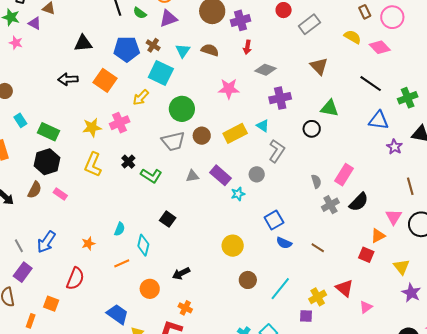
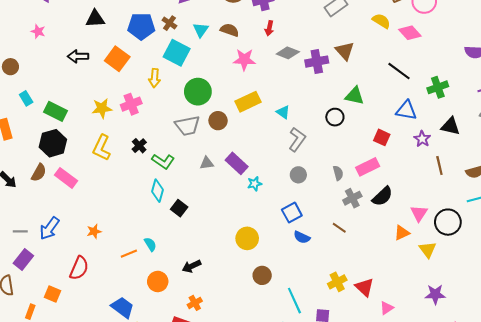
pink star: (16, 43) -> (38, 31), moved
pink star: (229, 89) -> (244, 60), moved
yellow arrow: (141, 97) -> (155, 78), turned -42
purple cross: (280, 98) -> (317, 62), moved
yellow rectangle: (235, 133) -> (248, 102), moved
gray circle: (257, 174) -> (298, 175), moved
pink rectangle: (344, 175) -> (368, 167), turned 30
brown line: (410, 186) -> (439, 166), moved
pink rectangle: (60, 194) -> (66, 178), size x1.5
cyan semicircle: (120, 229) -> (150, 244), moved, turned -56
cyan diamond: (143, 245) -> (158, 191), moved
gray line: (19, 246) -> (20, 231), turned -64
brown line: (318, 248) -> (339, 228), moved
red square: (366, 255) -> (382, 137), moved
yellow triangle: (401, 267) -> (428, 250), moved
cyan line: (280, 289) -> (294, 301), moved, turned -65
purple star: (411, 293) -> (435, 294), turned -30
yellow cross: (318, 297) -> (337, 282), moved
orange cross: (185, 308) -> (195, 303), turned 32

